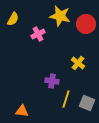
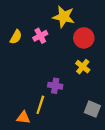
yellow semicircle: (13, 19) -> (16, 37), moved
red circle: (86, 24) -> (84, 38), moved
yellow line: (66, 99) -> (40, 105), moved

